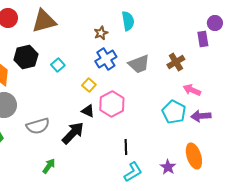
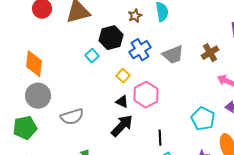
brown star: (101, 33) -> (135, 16), moved
black hexagon: (26, 57) -> (111, 38), moved
cyan pentagon: (174, 112) -> (203, 119), moved
black arrow: (73, 133) -> (122, 126), moved

